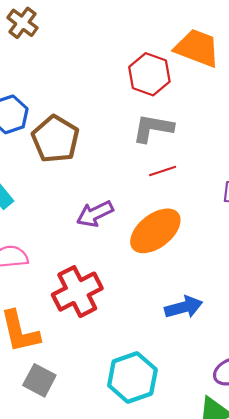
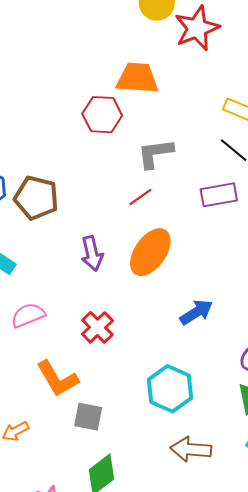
gray L-shape: (153, 128) -> (155, 153), moved
purple arrow: (95, 214) -> (92, 253), turned -60
red cross: (77, 292) -> (98, 327), size x0.7

